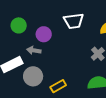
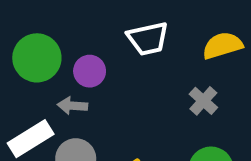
green circle: (19, 25) -> (37, 58), size x1.5

